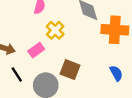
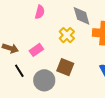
yellow cross: (55, 30) -> (67, 35), moved

